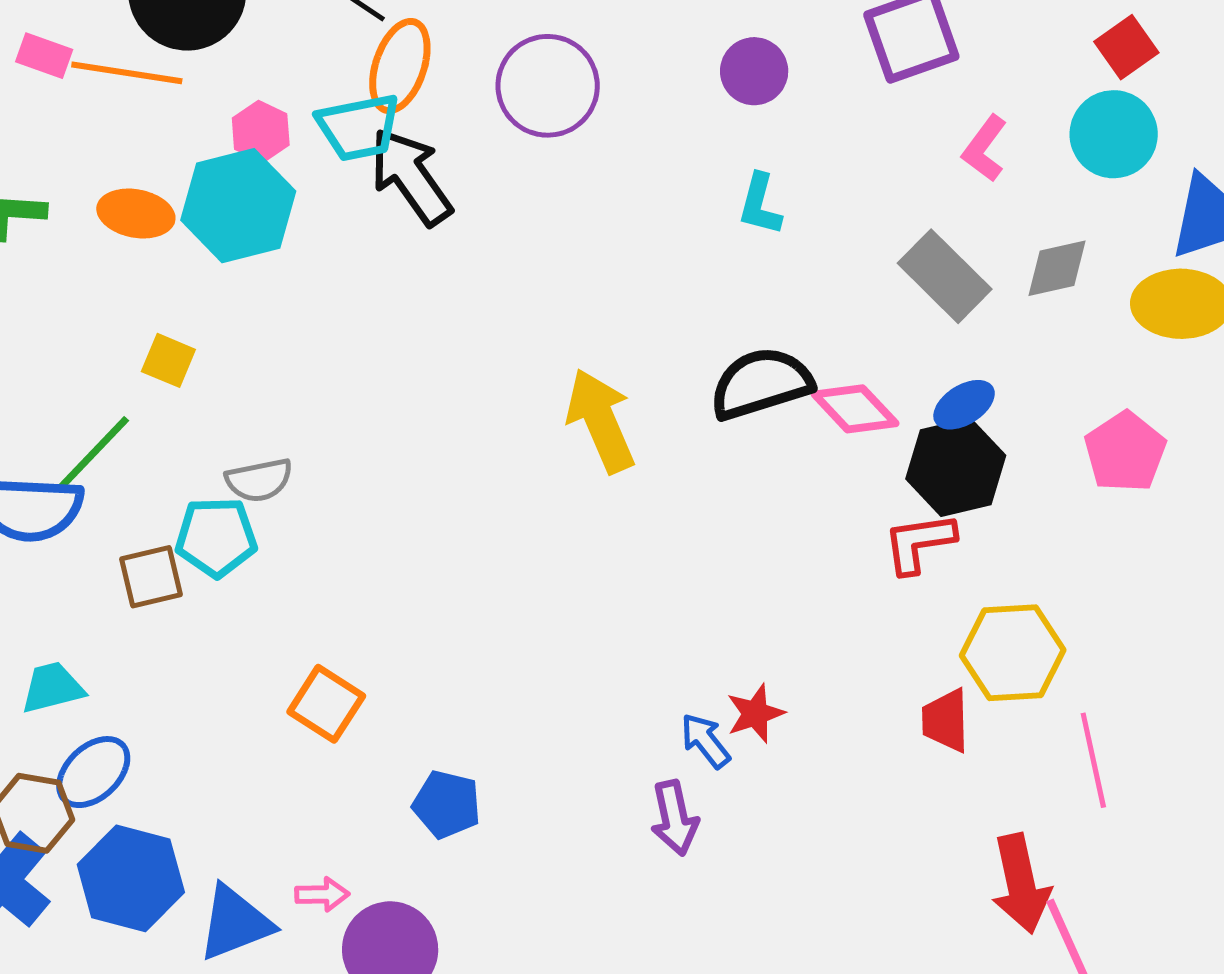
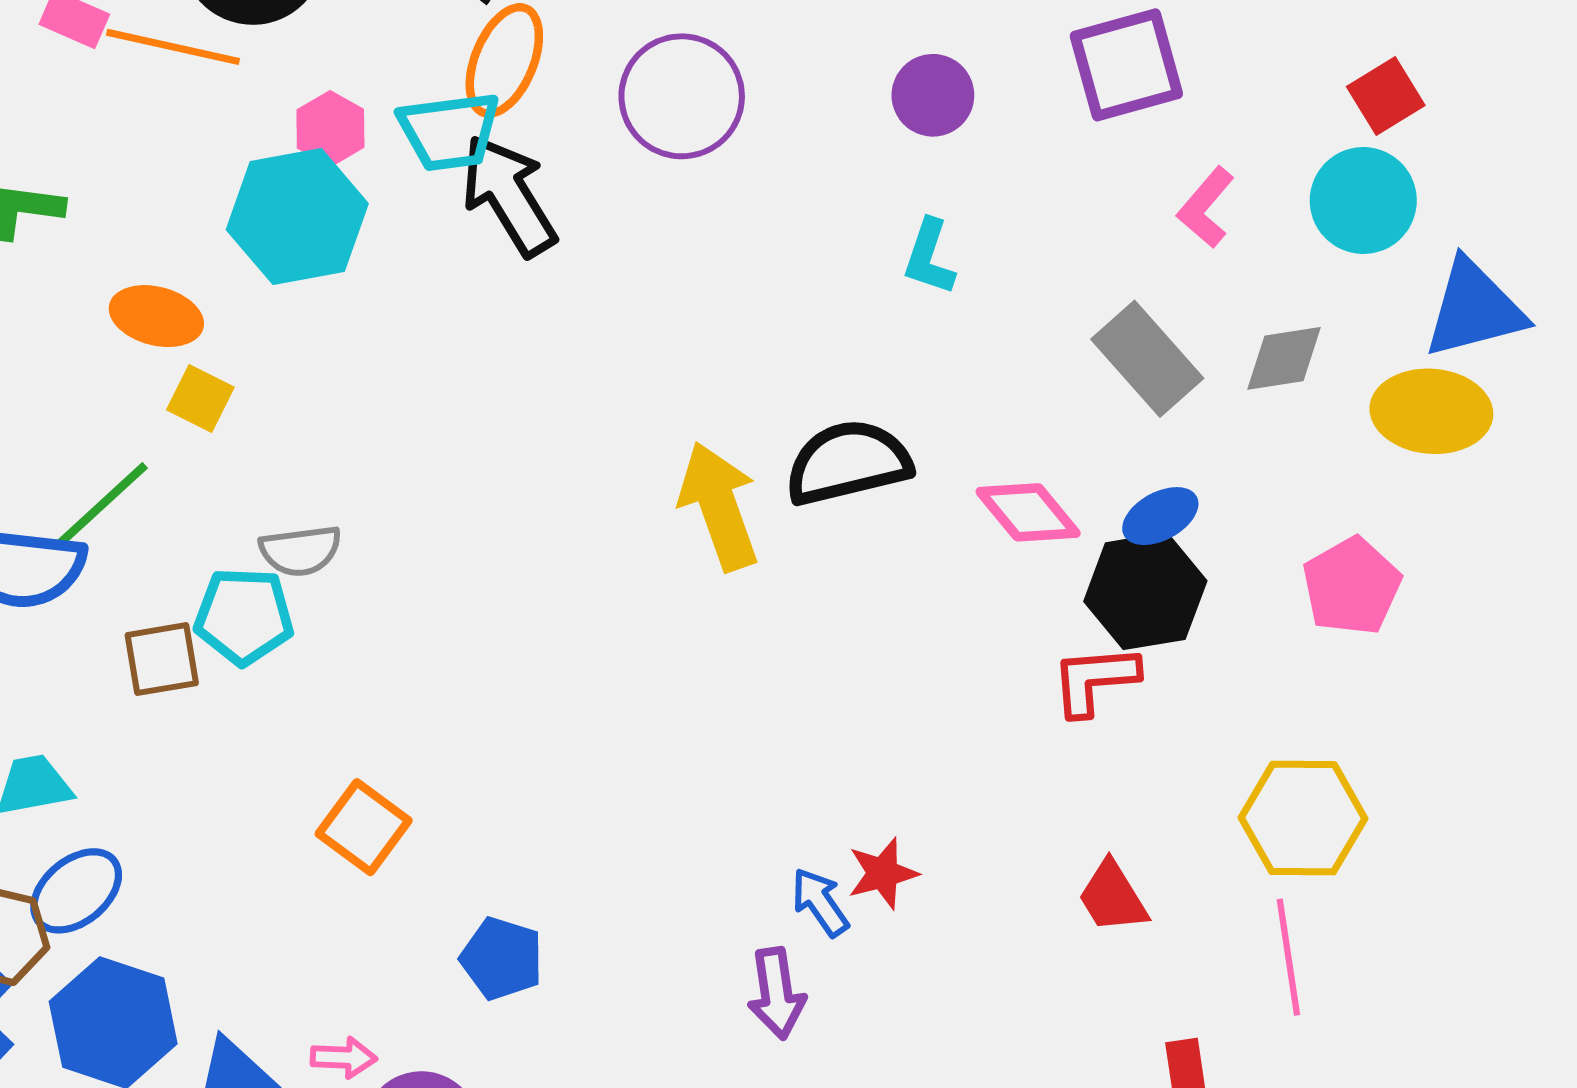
orange ellipse: (136, 214) -> (156, 316), moved
black semicircle: (761, 383) -> (848, 463), moved
yellow hexagon: (1013, 653) -> (1303, 818), moved
red trapezoid: (946, 720) -> (1113, 897), turned -34

